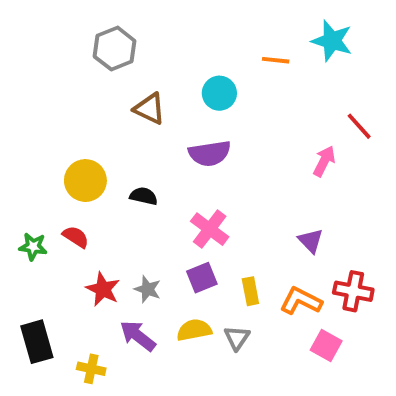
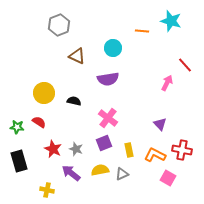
gray triangle: (237, 338) -> (122, 174), turned 32
black rectangle: (37, 342) -> (19, 161), moved

